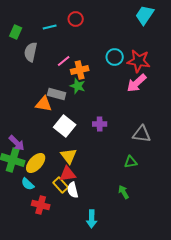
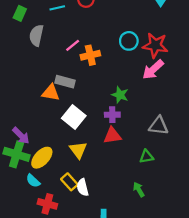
green star: (78, 86) -> (120, 95), moved
red triangle: (68, 174) -> (112, 136), moved

